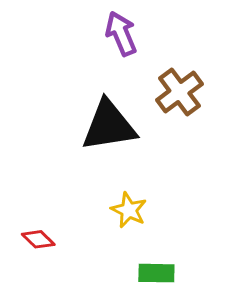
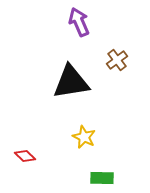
brown cross: (179, 92) -> (117, 60), size x0.7

